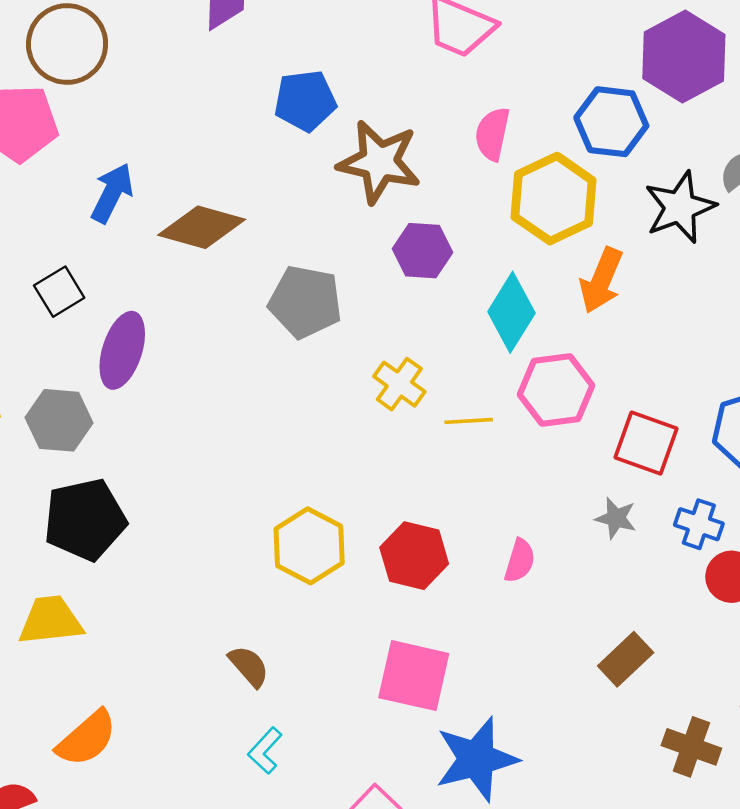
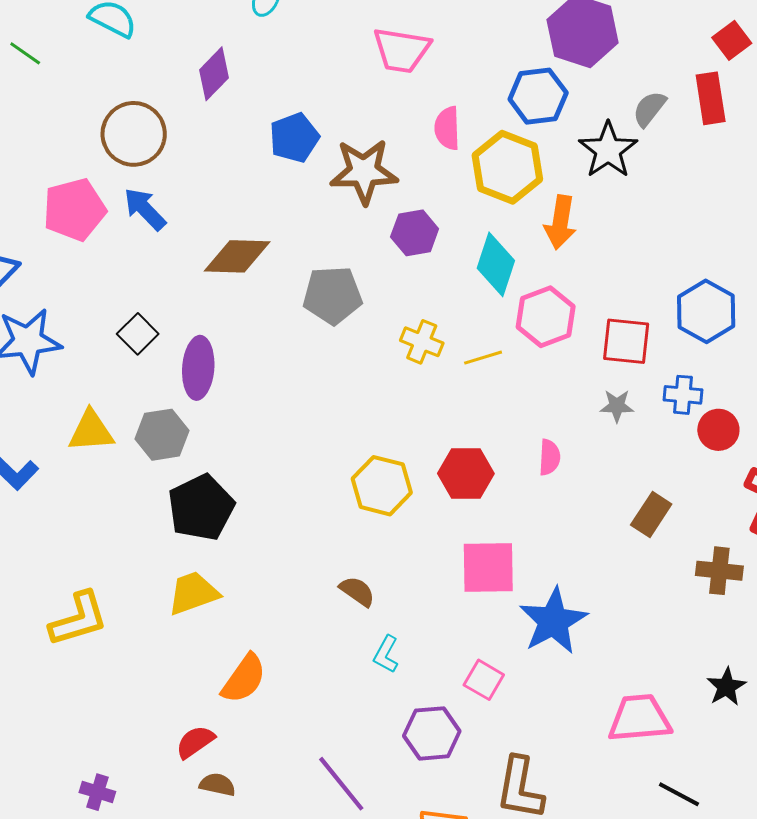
brown circle: (67, 44) -> (134, 134), moved
blue arrow: (112, 193) -> (145, 209), moved, turned -57

